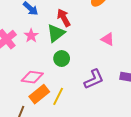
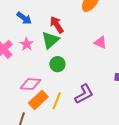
purple L-shape: (94, 79) -> (84, 94), moved

